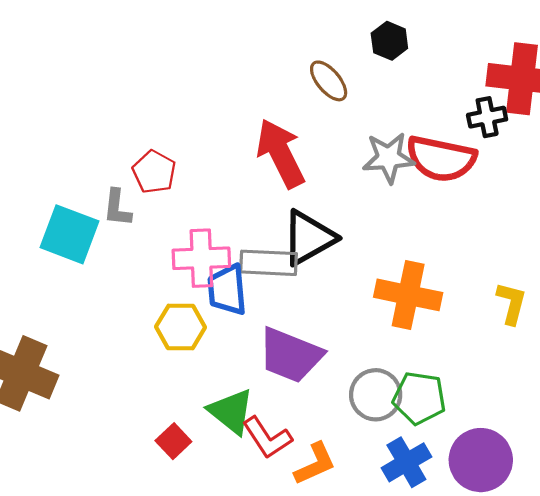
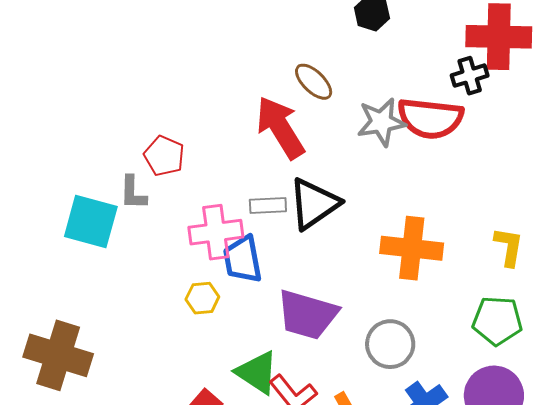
brown ellipse: (329, 81) -> (314, 82), moved
gray rectangle: (269, 263) -> (268, 205), moved, size x0.7
yellow hexagon: (181, 327) -> (202, 298), size x0.7
green pentagon: (419, 398) -> (497, 321), moved

